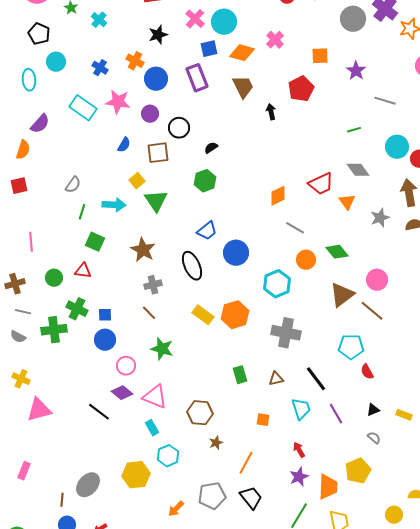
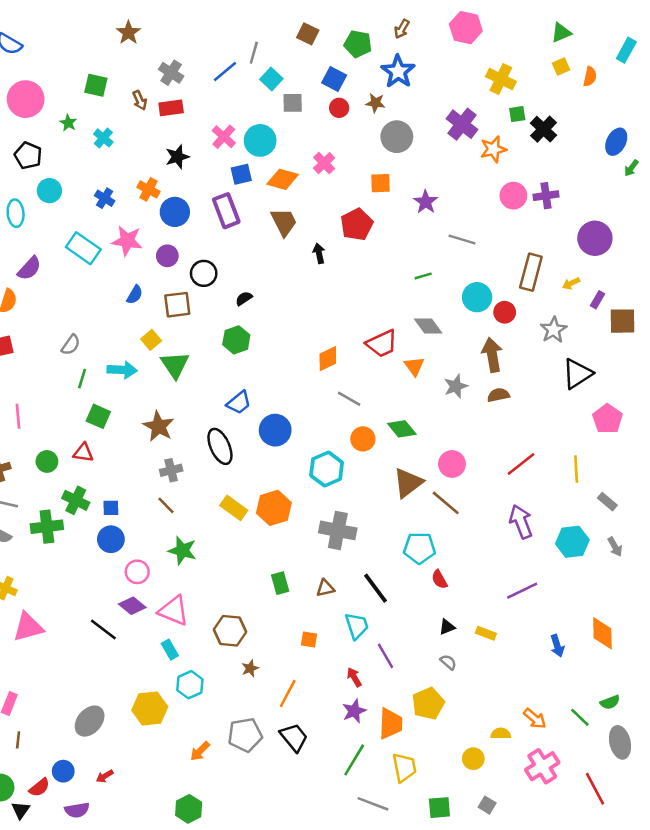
gray circle: (353, 19) -> (397, 137), moved
purple line: (336, 414) -> (386, 656), moved
brown line: (62, 500) -> (18, 740), moved

